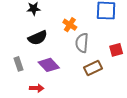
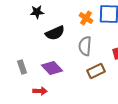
orange cross: (70, 25) -> (86, 18), moved
black semicircle: (38, 38) -> (55, 33), moved

